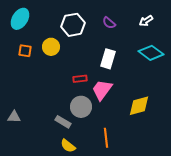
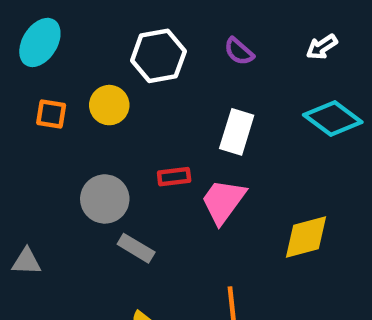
gray circle: (81, 107) -> (105, 199), moved
gray rectangle: (63, 122) -> (136, 248), moved

